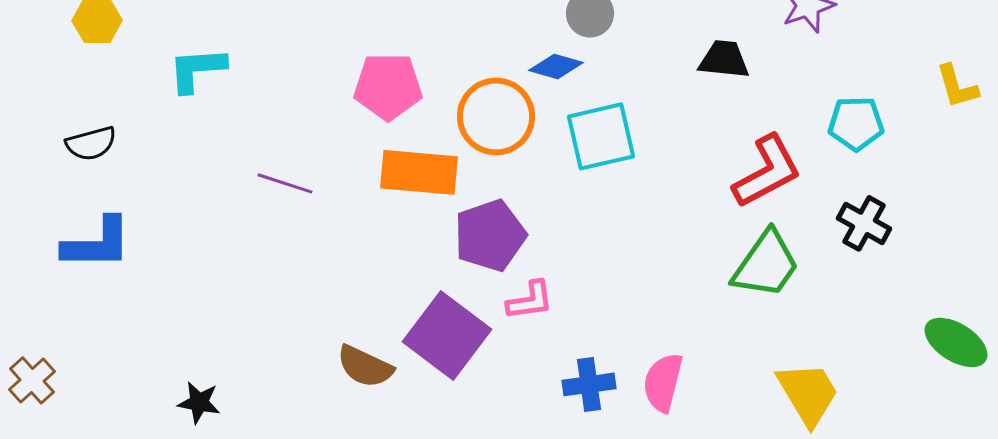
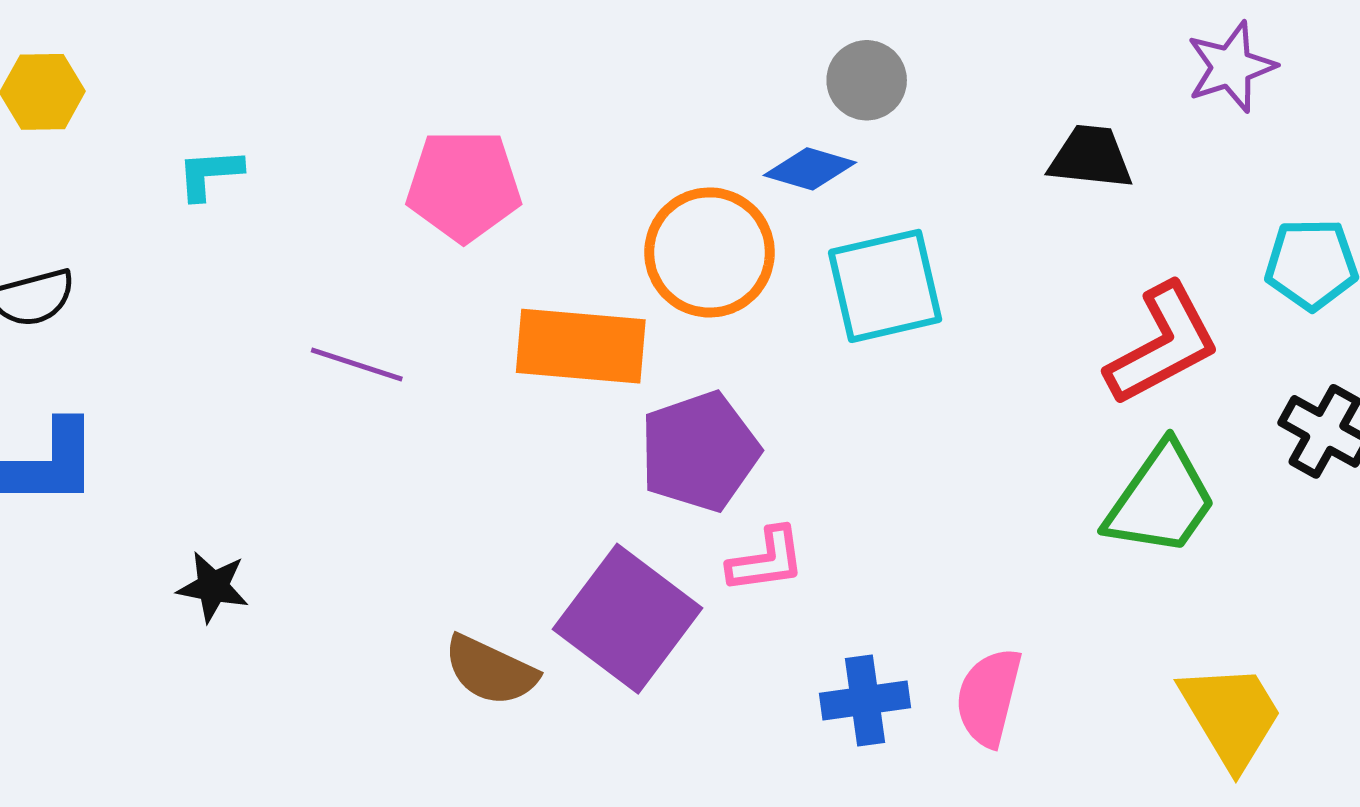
cyan L-shape: (197, 69) -> (210, 174), size x0.7
pink pentagon: (388, 86) -> (464, 186), moved
black star: (199, 402) -> (213, 587), moved

